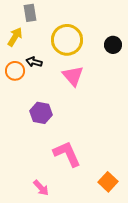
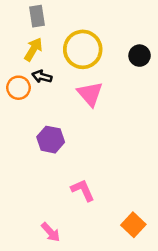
yellow arrow: (15, 37) -> (33, 49), moved
pink L-shape: (67, 154) -> (83, 190), size x0.7

